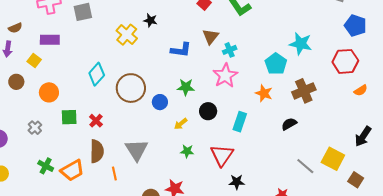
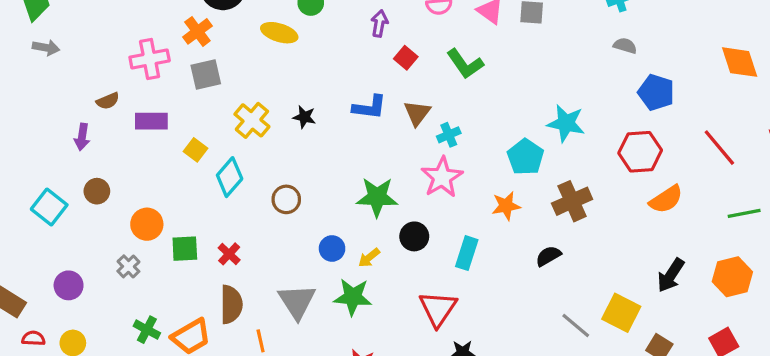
black star: (150, 20) -> (304, 117), moved
brown semicircle: (15, 28) -> (108, 101), moved
yellow cross: (127, 35) -> (252, 120), moved
blue L-shape: (181, 50) -> (369, 107), moved
yellow square: (34, 60) -> (195, 150), moved
green star: (186, 87) -> (377, 197), size x1.4
brown circle: (131, 88) -> (286, 199), size x0.6
orange semicircle: (361, 90) -> (666, 199), size x1.5
orange circle: (49, 92) -> (147, 224), moved
orange star: (264, 93) -> (506, 206), turned -30
blue circle: (160, 102) -> (332, 248), moved
green star: (187, 151) -> (353, 297), moved, size x1.6

